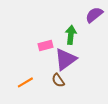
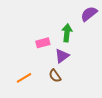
purple triangle: (66, 59) -> (62, 56), size x0.7

